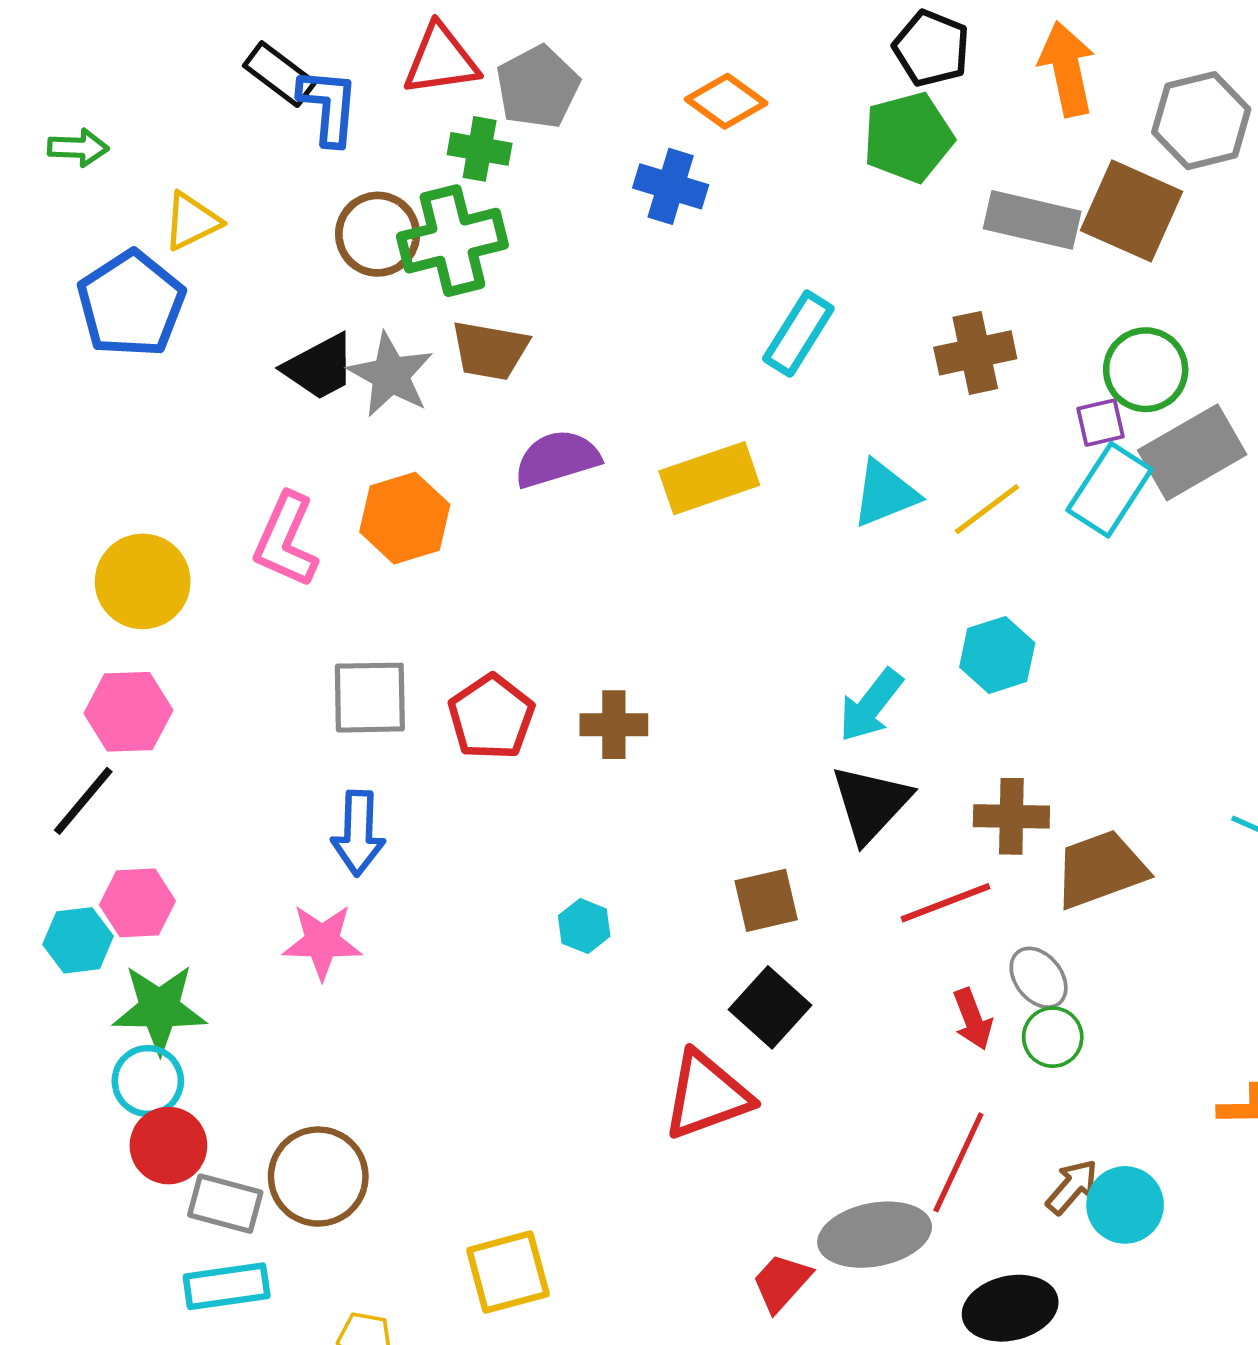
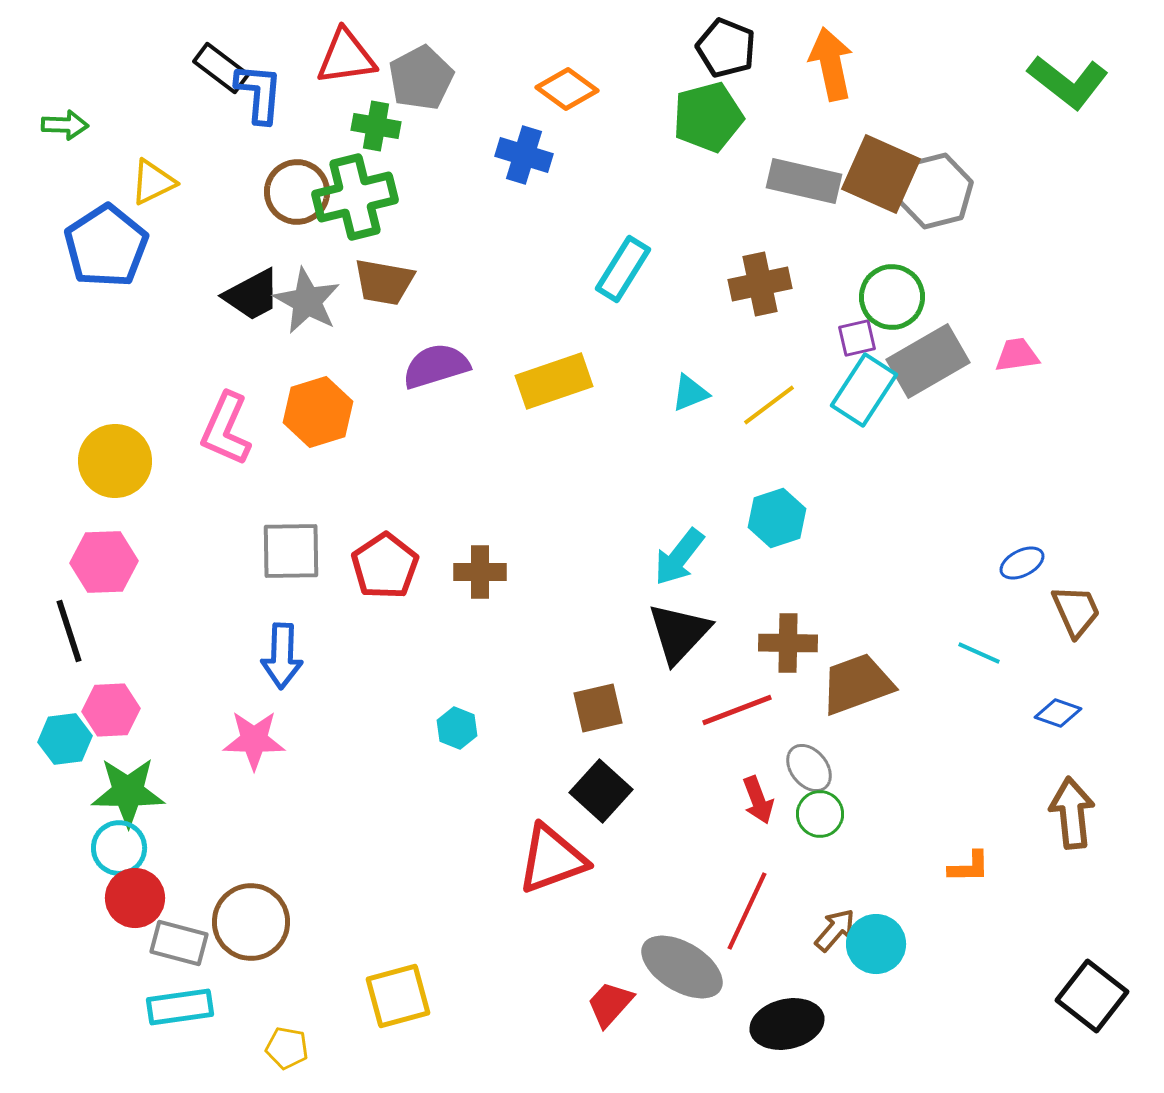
gray hexagon: (1201, 121) -> (935, 191), moved
cyan triangle: (885, 494) -> (690, 393), size x0.7
black line: (83, 801) -> (69, 631), turned -58
gray ellipse: (875, 1235) -> (682, 967), turned 42

